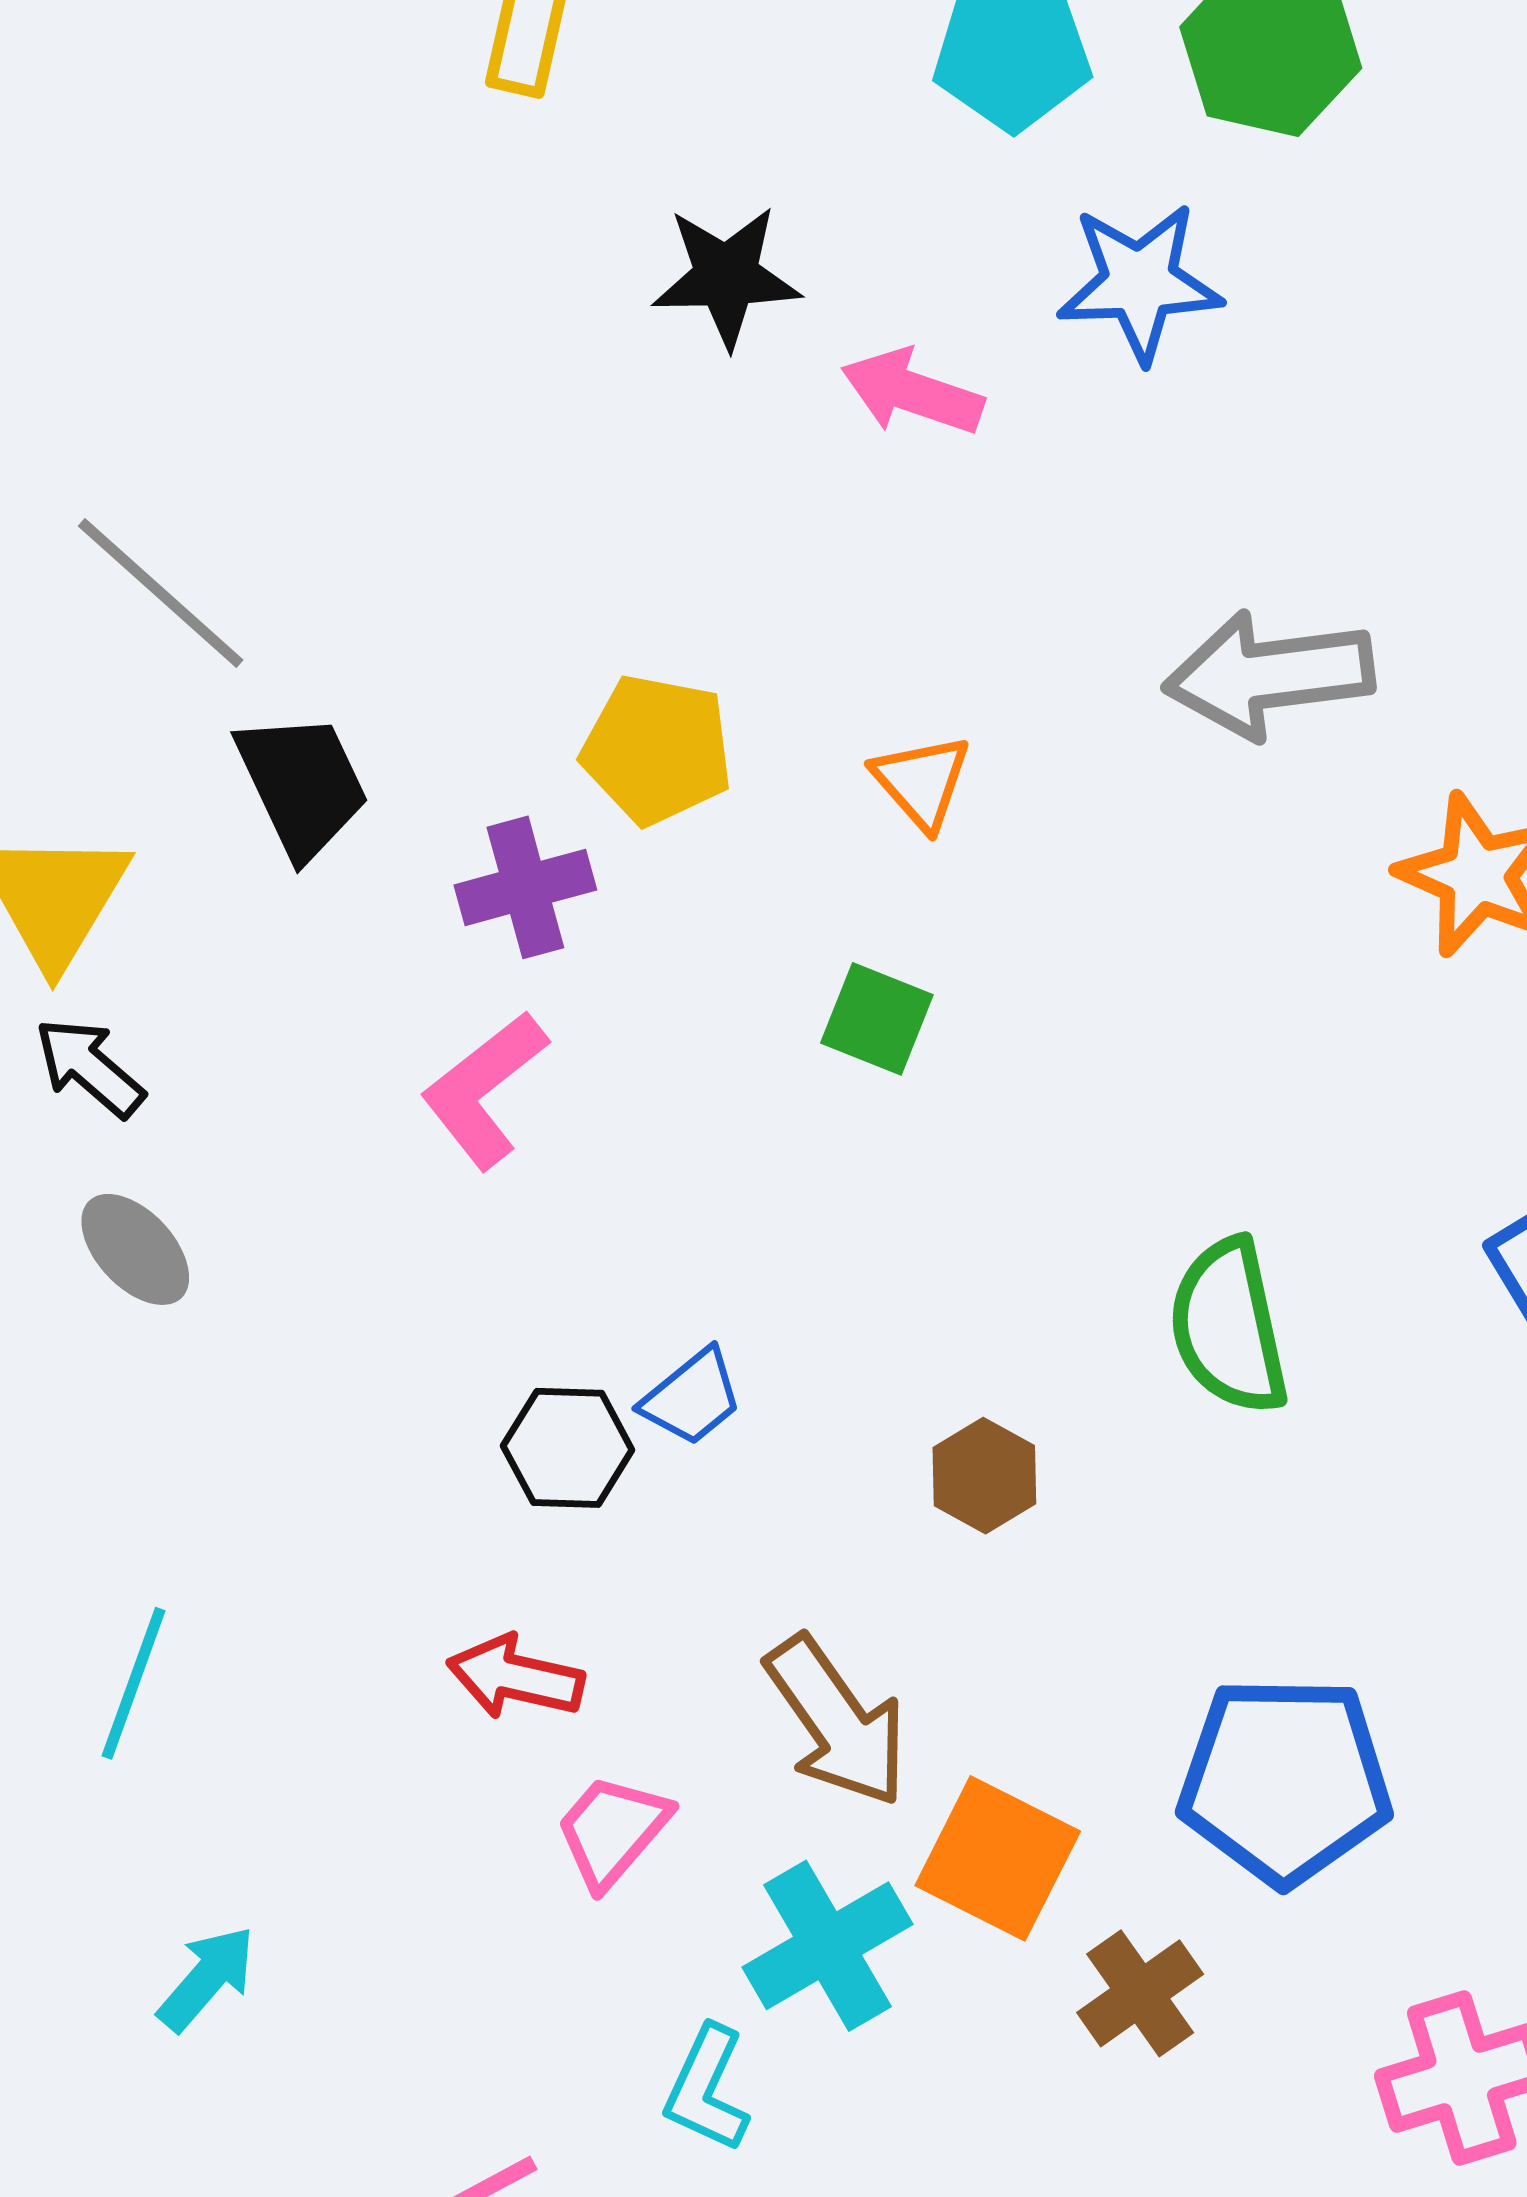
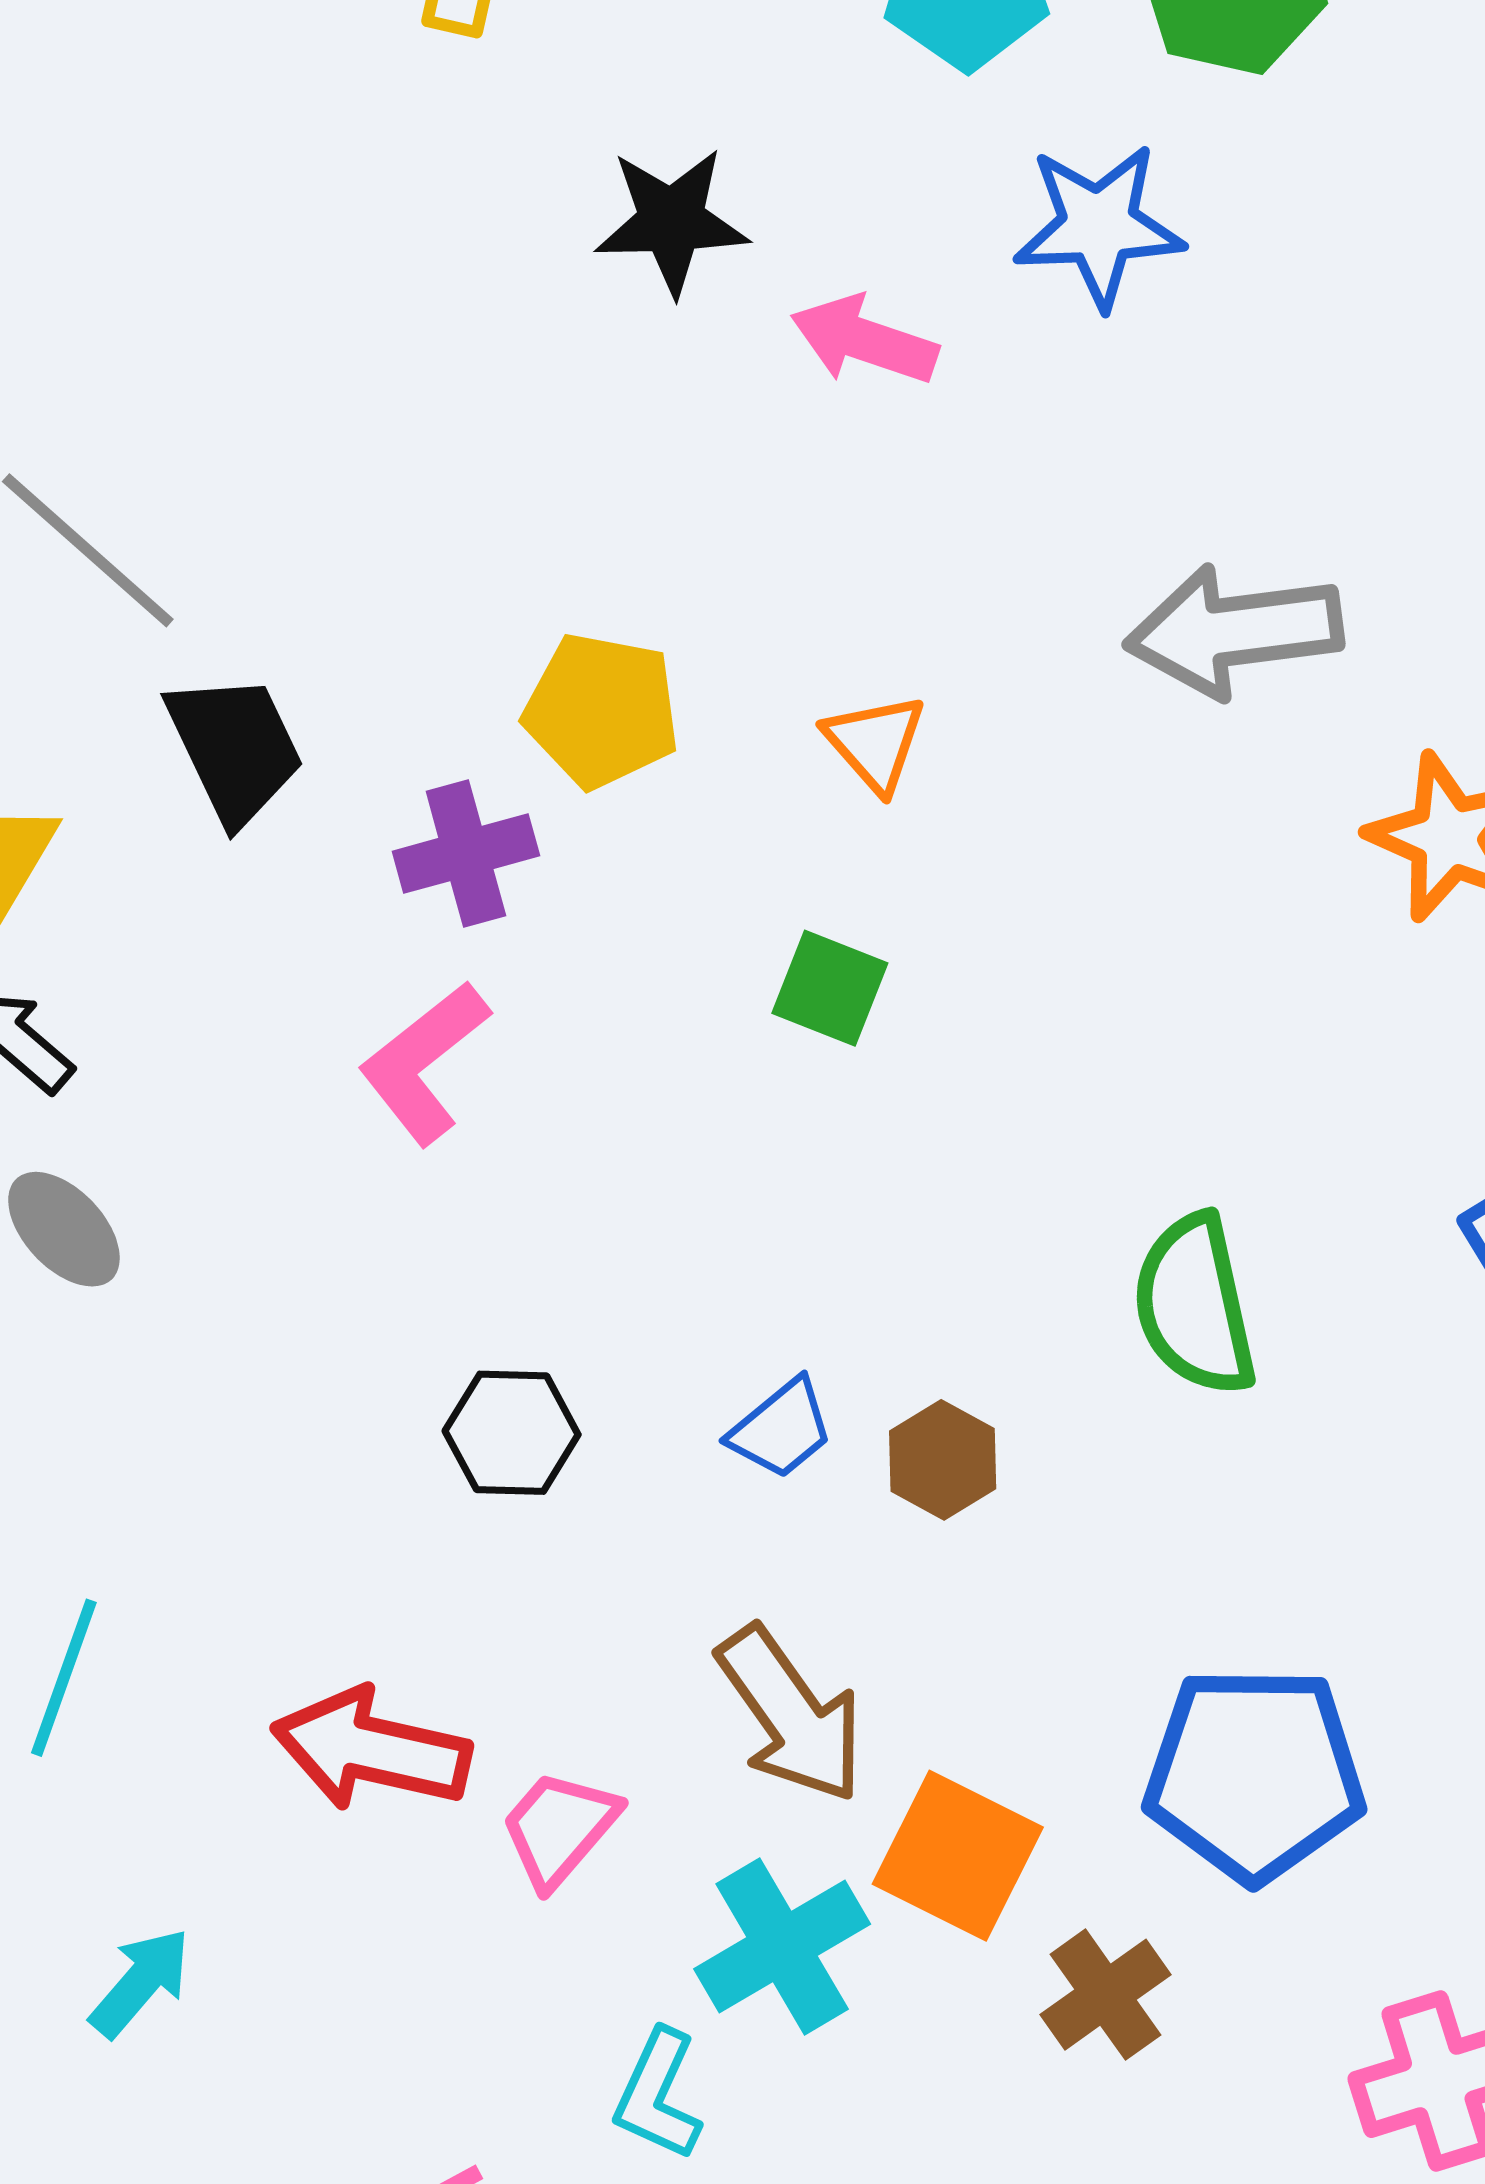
blue trapezoid: (692, 1397) -> (781, 1429), moved
red arrow: (516, 1677) -> (371, 1749), moved, size x1.4

